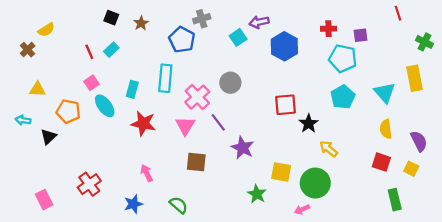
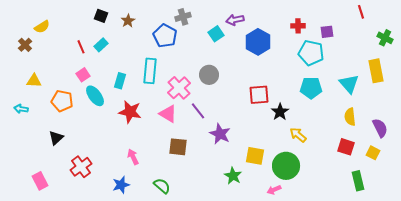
cyan pentagon: (343, 97) -> (311, 88), turned 30
pink triangle: (185, 126) -> (168, 114), turned -30
black triangle: (48, 137) -> (56, 138), moved

